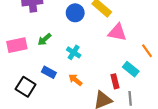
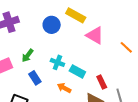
pink triangle: (117, 32) -> (95, 35), turned 30
cyan rectangle: (131, 69) -> (77, 71), moved
blue rectangle: (49, 72) -> (35, 78), moved, turned 40

